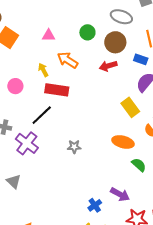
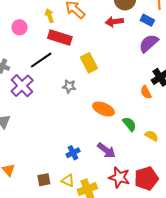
yellow rectangle: (130, 107) -> (89, 63), moved
orange ellipse: (123, 142) -> (103, 109), moved
gray star: (74, 147) -> (69, 86), moved
blue cross: (95, 205) -> (73, 153), moved

